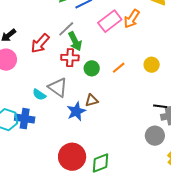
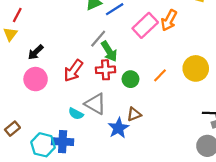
red arrow: (40, 43) -> (73, 71), moved
yellow circle: (152, 65) -> (196, 68), size x1.5

